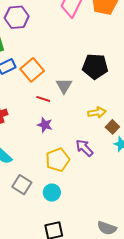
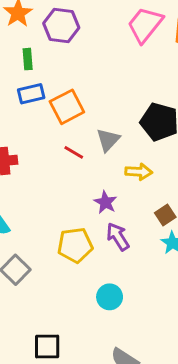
yellow arrow: (97, 112) -> (139, 172), moved
purple star: (45, 125) -> (105, 202), moved
cyan circle: (52, 193) -> (110, 297), moved

